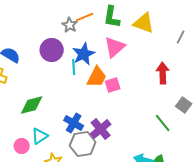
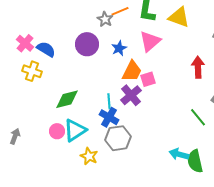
blue star: (84, 54) -> (119, 48), size x0.7
cyan line: (74, 67) -> (109, 101), moved
purple cross: (101, 129) -> (131, 95), moved
cyan triangle: (40, 136) -> (75, 130), size x1.4
pink circle: (22, 146) -> (57, 131), moved

